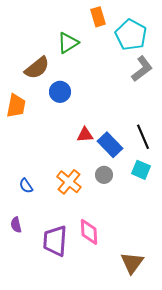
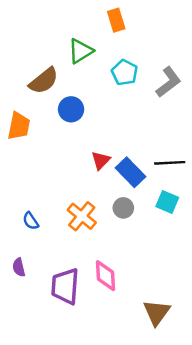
cyan pentagon: (131, 35) -> (125, 72), moved, size x0.7
red triangle: (85, 135) -> (101, 160), turned -42
black line: (143, 137) -> (170, 163), turned -70

